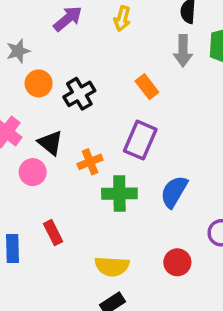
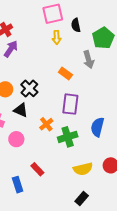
yellow arrow: (122, 19) -> (57, 37), moved
gray arrow: (183, 51) -> (89, 60), moved
black triangle: (50, 143) -> (21, 110), moved
yellow semicircle: (112, 266) -> (83, 169), moved

